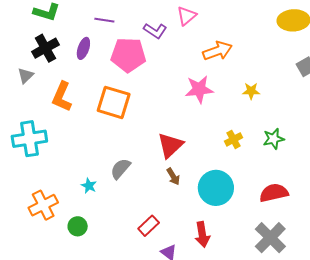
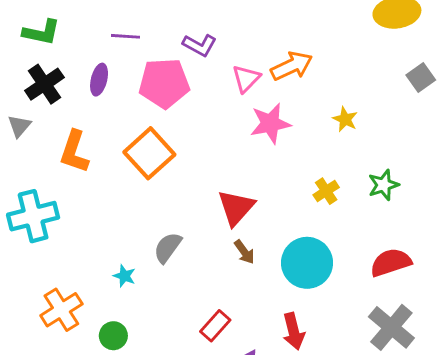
pink triangle: (187, 16) -> (246, 79), moved
yellow star: (251, 91) -> (345, 119), turned 30
orange square: (114, 102) -> (149, 153), turned 36

